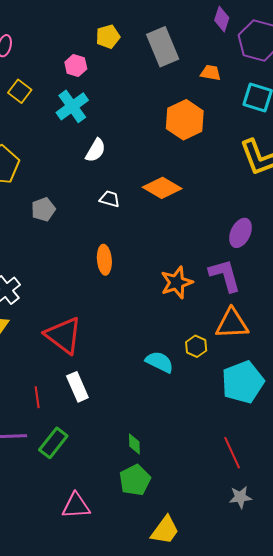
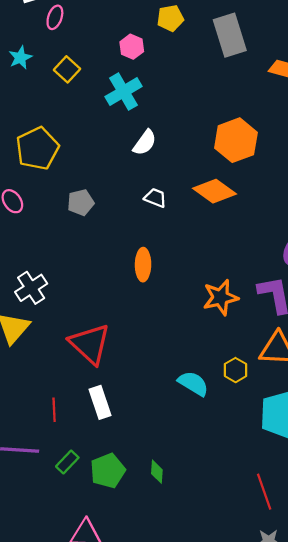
orange hexagon: (185, 120) -> (236, 140), moved
green rectangle: (53, 443) -> (67, 462), size x0.7
green pentagon: (135, 480) -> (108, 471), moved

